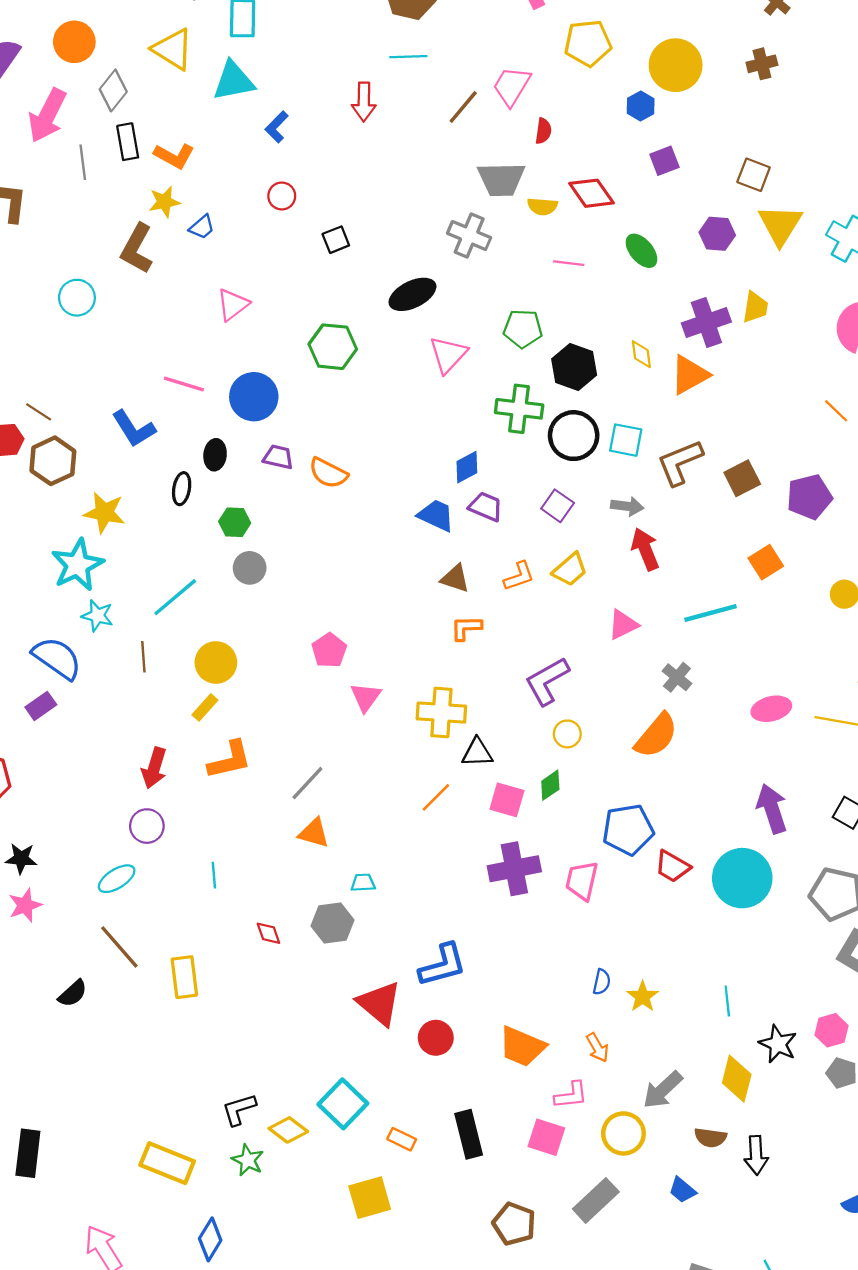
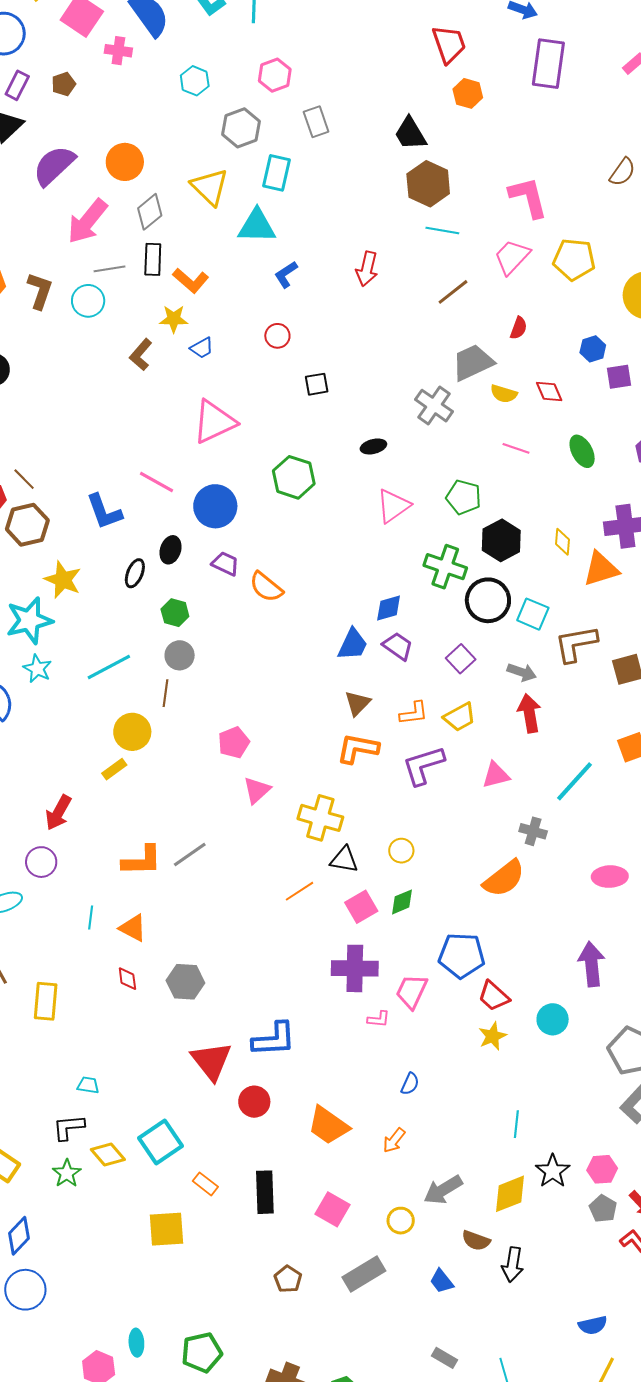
cyan line: (408, 57) -> (442, 230), moved
pink trapezoid: (512, 86) -> (512, 257), moved
blue hexagon: (641, 106) -> (593, 349), moved
gray line: (83, 162) -> (110, 269), turned 76
gray trapezoid: (501, 179) -> (473, 362), turned 144
red diamond: (592, 193) -> (549, 392), size x0.7
brown L-shape: (137, 249) -> (141, 355), size x0.7
black ellipse: (412, 294) -> (373, 446), size x0.6
cyan circle: (77, 298) -> (88, 301), moved
pink triangle: (233, 305) -> (214, 422), size x1.5
blue trapezoid: (436, 515) -> (353, 644), turned 78
brown triangle: (455, 579) -> (357, 703), turned 44
cyan line: (711, 613) -> (575, 781), turned -45
orange L-shape: (466, 628) -> (358, 748), size x1.4
brown line: (143, 657) -> (166, 693), moved
gray cross: (677, 677) -> (533, 831), turned -36
purple L-shape: (547, 681) -> (423, 765), moved
yellow circle: (567, 734) -> (401, 851), moved
orange L-shape: (230, 760) -> (142, 861), moved
pink square: (507, 800) -> (361, 907), turned 32
orange triangle: (314, 833) -> (133, 928), moved
cyan circle: (742, 878) -> (553, 1019), size x0.6
cyan trapezoid: (363, 883) -> (88, 1085), moved
yellow star: (643, 997) -> (492, 1036), moved
orange arrow: (597, 1047) -> (394, 1140), turned 56
yellow diamond: (737, 1079) -> (510, 1194), turned 42
pink L-shape: (571, 1095) -> (379, 1019), moved, size x0.7
yellow circle: (623, 1133) -> (401, 1221), size x0.7
brown pentagon: (514, 1224) -> (288, 1279), size x0.7

